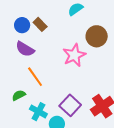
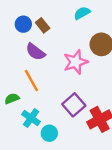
purple semicircle: (25, 49) -> (35, 52), moved
purple square: (70, 105) -> (74, 105), moved

